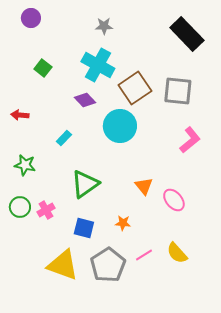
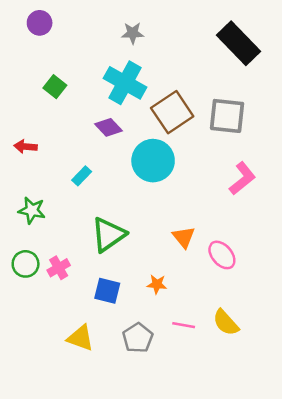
pink line: (144, 255) -> (184, 325), turned 42
yellow triangle: (63, 265) -> (80, 338), size x0.7
gray pentagon: (108, 265) -> (138, 338), size x0.7

